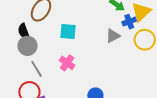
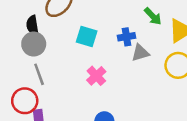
blue cross: (129, 22) -> (126, 37), moved
pink cross: (67, 63) -> (96, 76), moved

